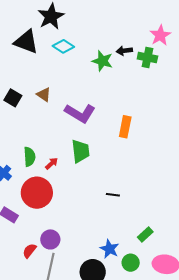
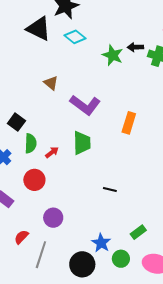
black square: (13, 98) -> (16, 122), moved
red circle: (37, 193) -> (34, 180), size x0.7
purple circle: (50, 239) -> (53, 218), moved

